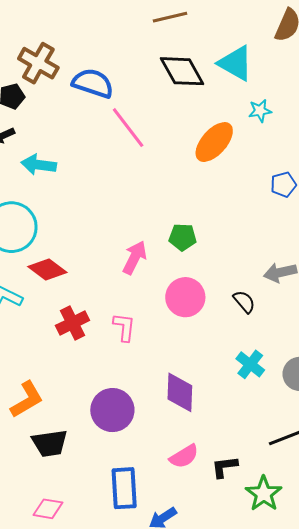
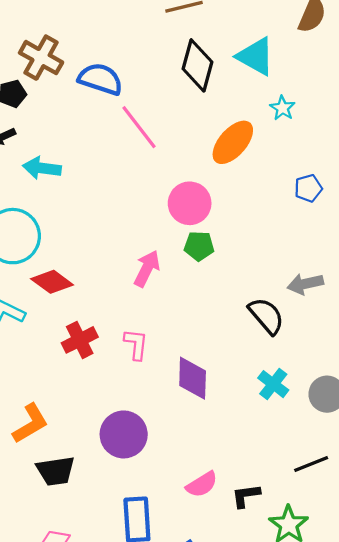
black diamond: (182, 71) -> (197, 65), turned 45
cyan star: (260, 111) -> (282, 108), turned -30
pink circle: (185, 297) -> (190, 203), moved
black semicircle: (244, 302) -> (266, 316), size x1.5
purple diamond: (180, 392) -> (193, 378), moved

